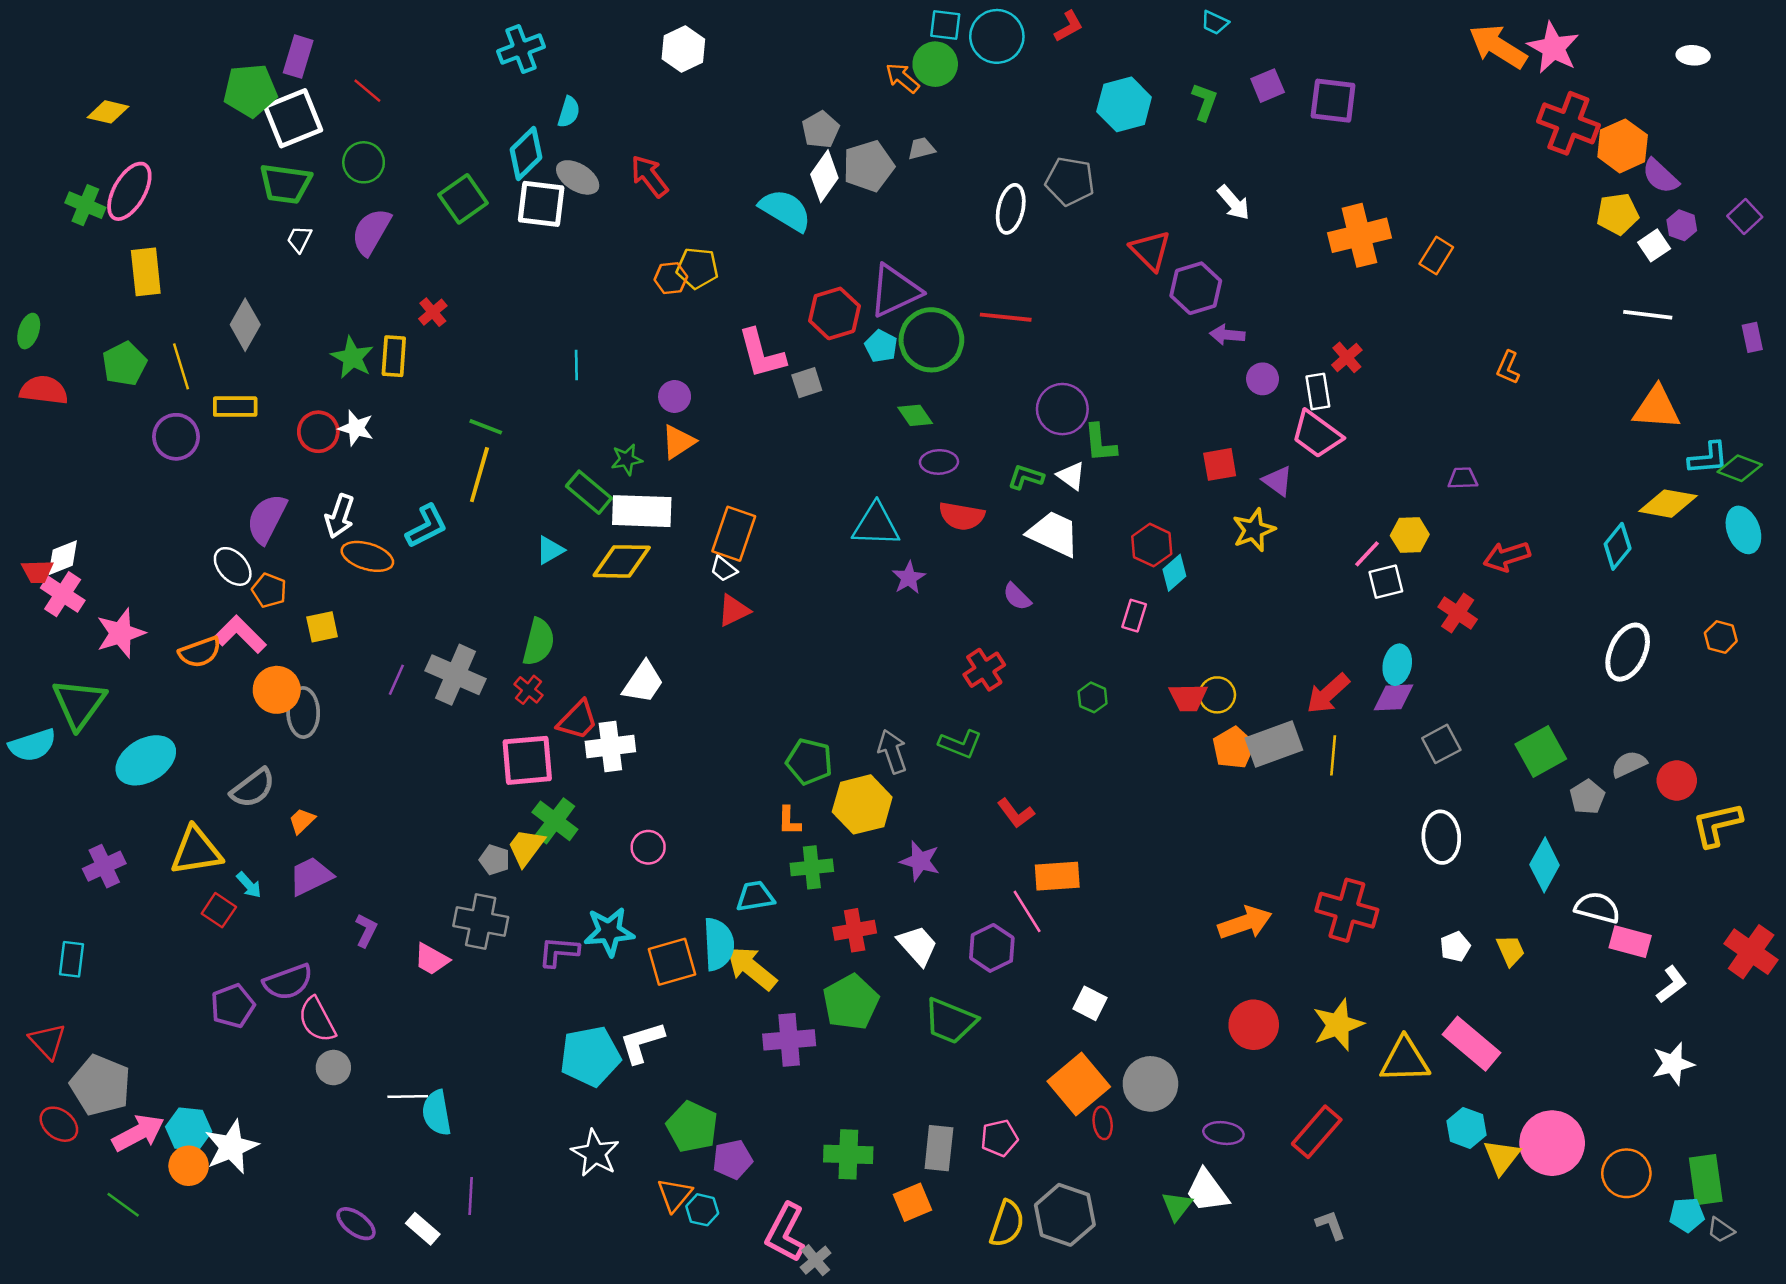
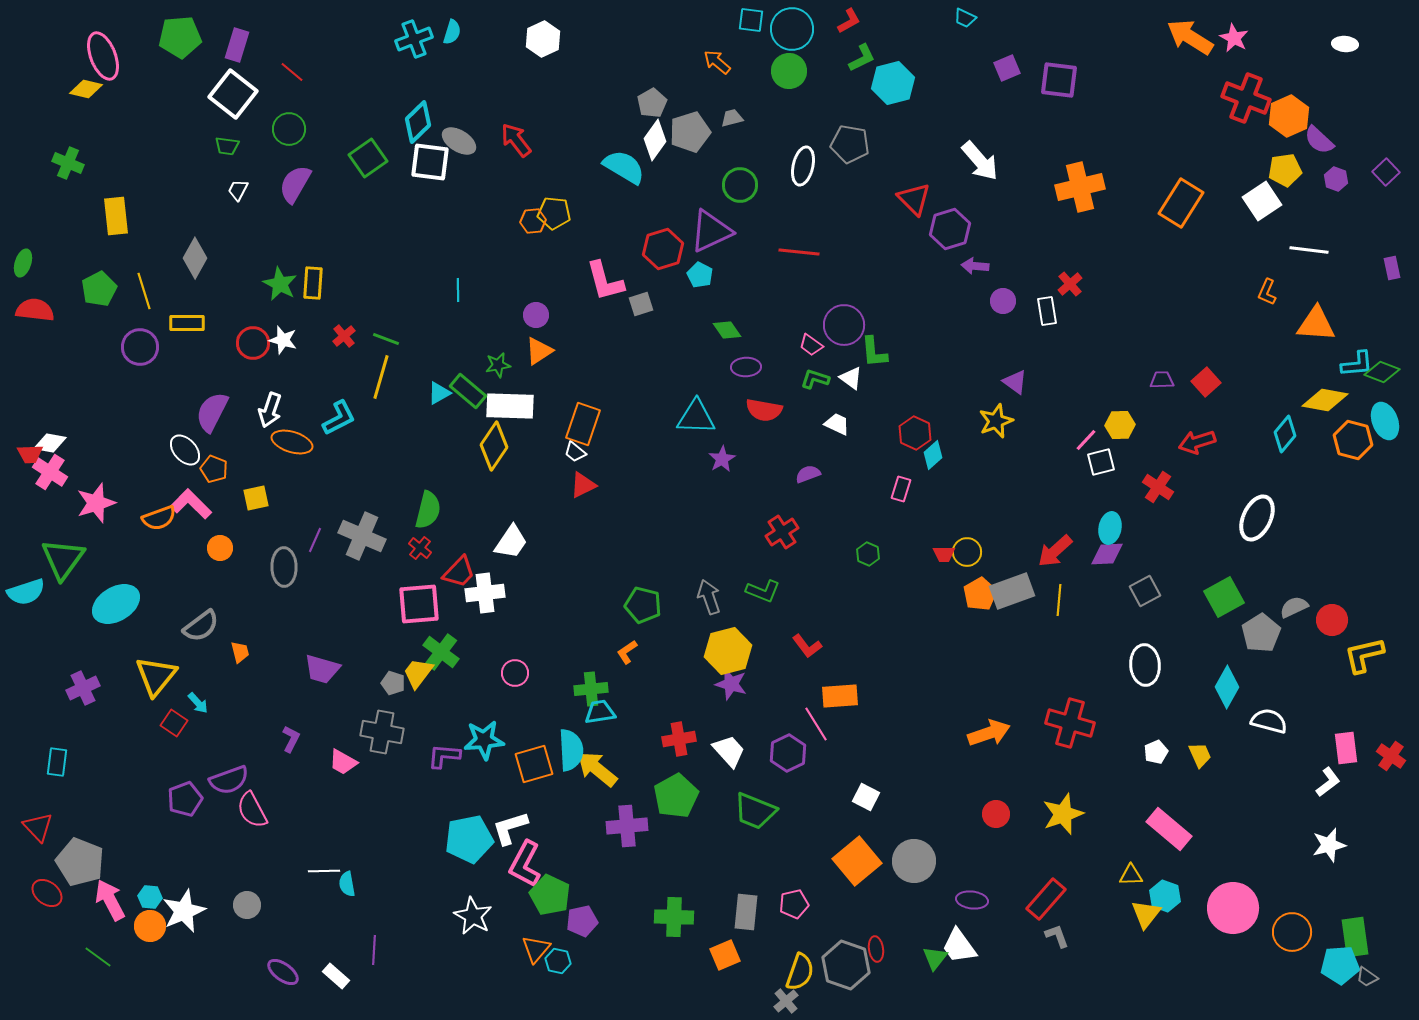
pink star: (1553, 48) -> (1234, 38), size x0.7
green circle: (935, 64) -> (789, 71), moved
green pentagon: (250, 91) -> (180, 37), moved
green L-shape: (1205, 102) -> (862, 58), moved, turned 44
cyan semicircle: (569, 112) -> (452, 32), moved
white square: (293, 118) -> (233, 94), turned -30
green trapezoid: (286, 184) -> (227, 146), size x0.6
pink ellipse: (129, 191) -> (103, 56), moved, turned -51
white arrow: (1234, 203) -> (980, 161), size x1.4
white square: (1654, 245) -> (1262, 201), moved, size x1.5
orange rectangle: (1436, 255) -> (1181, 203), moved, size x1.6
red cross: (433, 312) -> (344, 336), moved
green circle: (931, 340) -> (740, 185), moved, size x0.7
orange L-shape: (1508, 368) -> (1267, 292), moved
pink trapezoid: (1317, 434) -> (811, 345), moved, size x0.6
red square: (1220, 464) -> (1206, 382), moved, turned -32
white trapezoid: (1054, 534) -> (837, 424), size x0.6
cyan triangle: (550, 550) -> (439, 393), moved
white diamond: (63, 558) -> (50, 443), turned 32
yellow diamond: (622, 561) -> (494, 446), turned -57
purple semicircle: (1017, 597) -> (808, 474), turned 115
orange hexagon: (1721, 637) -> (1353, 440), moved, size x1.5
white ellipse: (1628, 652) -> (1257, 518), moved
orange circle: (277, 690) -> (220, 548), size x0.7
red trapezoid: (1188, 697) -> (944, 554), size x0.7
gray ellipse: (303, 713) -> (284, 567), moved
gray pentagon: (1587, 797) -> (1261, 633), size x1.4
yellow hexagon: (862, 804) -> (728, 651), moved
orange trapezoid: (302, 821) -> (240, 652), turned 120
orange L-shape: (789, 821) -> (627, 652), turned 55
yellow triangle: (196, 851) -> (156, 676), turned -42
green cross: (812, 867) -> (591, 689), moved
purple trapezoid: (311, 876) -> (322, 669), moved, turned -138
pink rectangle: (1630, 942) -> (1346, 748), moved, turned 68
red cross: (1751, 952) -> (1391, 756), size x0.7
red circle: (1254, 1025) -> (996, 814), size x0.7
yellow triangle: (1405, 1060) -> (1131, 875), moved, size x0.6
gray circle: (333, 1068) -> (247, 905), moved
cyan semicircle: (437, 1113) -> (347, 884), size x0.7
red ellipse: (1103, 1123) -> (876, 949), moved
cyan hexagon: (189, 1129) -> (150, 897), size x0.7
pink arrow: (138, 1133) -> (110, 900), turned -90
yellow triangle: (1502, 1157) -> (1146, 914), moved
cyan pentagon: (1687, 1215) -> (1340, 965), size x1.4
gray L-shape: (1331, 1225) -> (1057, 936), moved
pink L-shape: (785, 1232) -> (525, 864), moved
gray cross: (816, 1260) -> (786, 1001), moved

